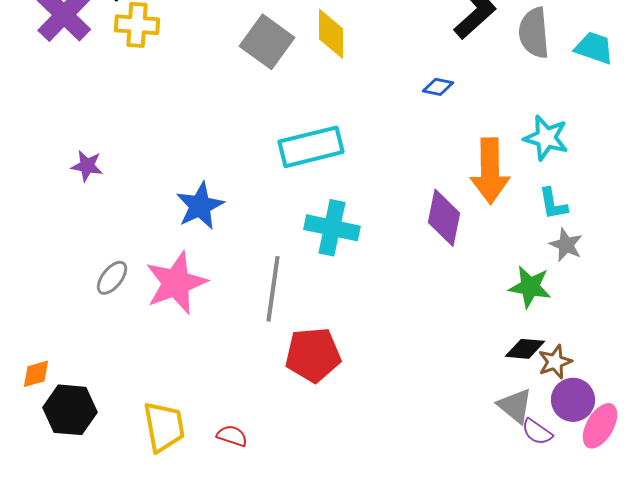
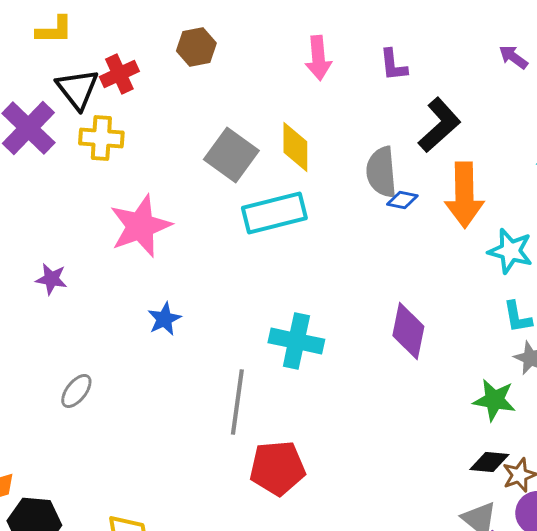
gray semicircle: (534, 33) -> (381, 172), moved
cyan rectangle: (311, 147) -> (274, 213), moved
orange arrow: (490, 171) -> (464, 195), moved
blue star: (200, 206) -> (164, 319), size x0.7
pink star: (176, 283) -> (140, 226), moved

